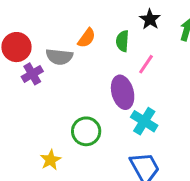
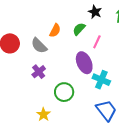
green semicircle: (122, 41) -> (79, 29), turned 48
gray semicircle: (59, 57) -> (39, 46), turned 48
purple cross: (32, 74) -> (39, 72), moved

